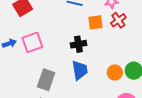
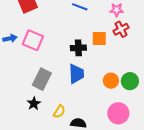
orange square: (95, 22) -> (99, 39), moved
pink square: (32, 42) -> (33, 40), turned 35

